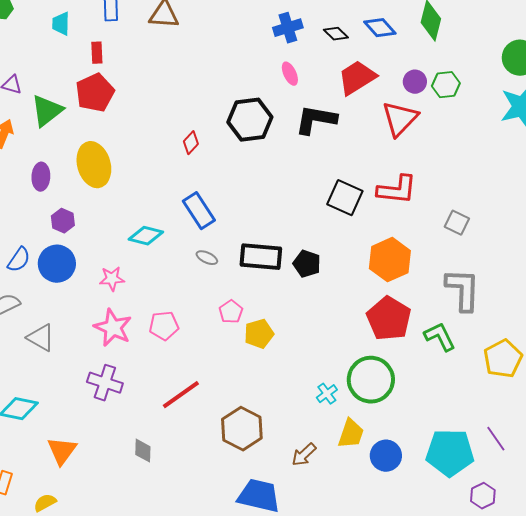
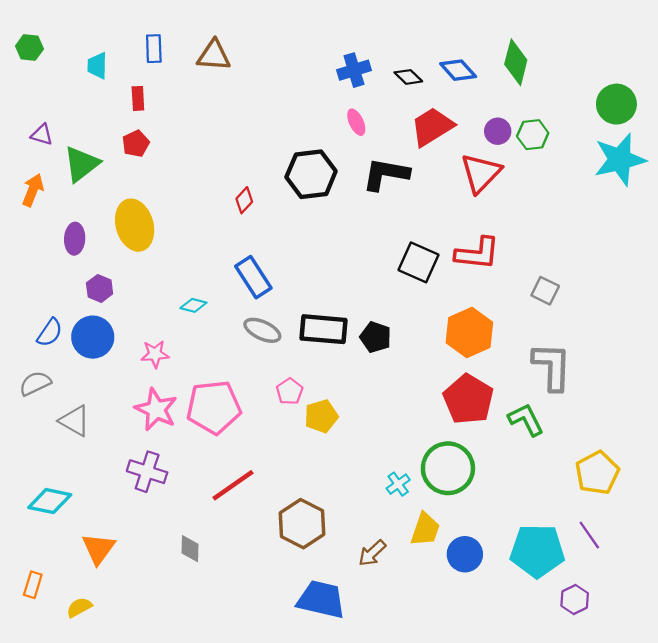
red pentagon: (95, 93) -> (136, 144), size x0.6
cyan diamond: (146, 236) -> (193, 305), size x0.7
gray ellipse: (207, 258) -> (262, 330), size x1.5
pink pentagon: (164, 326) -> (214, 407), size x1.6
yellow pentagon: (503, 359) -> (597, 473), moved

